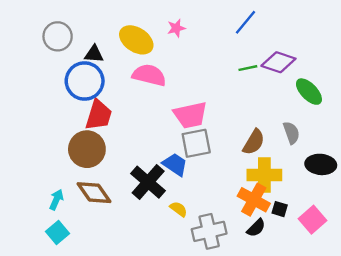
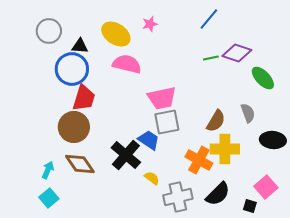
orange cross: (254, 200) -> (199, 160), moved
black square: (280, 209) -> (250, 206), moved
black semicircle: (256, 228) -> (218, 194), size x1.5

